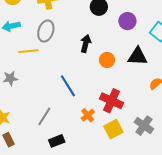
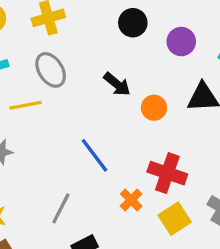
gray ellipse: (46, 31) -> (51, 70), turned -45
black arrow: (86, 44) -> (117, 84), turned 120

